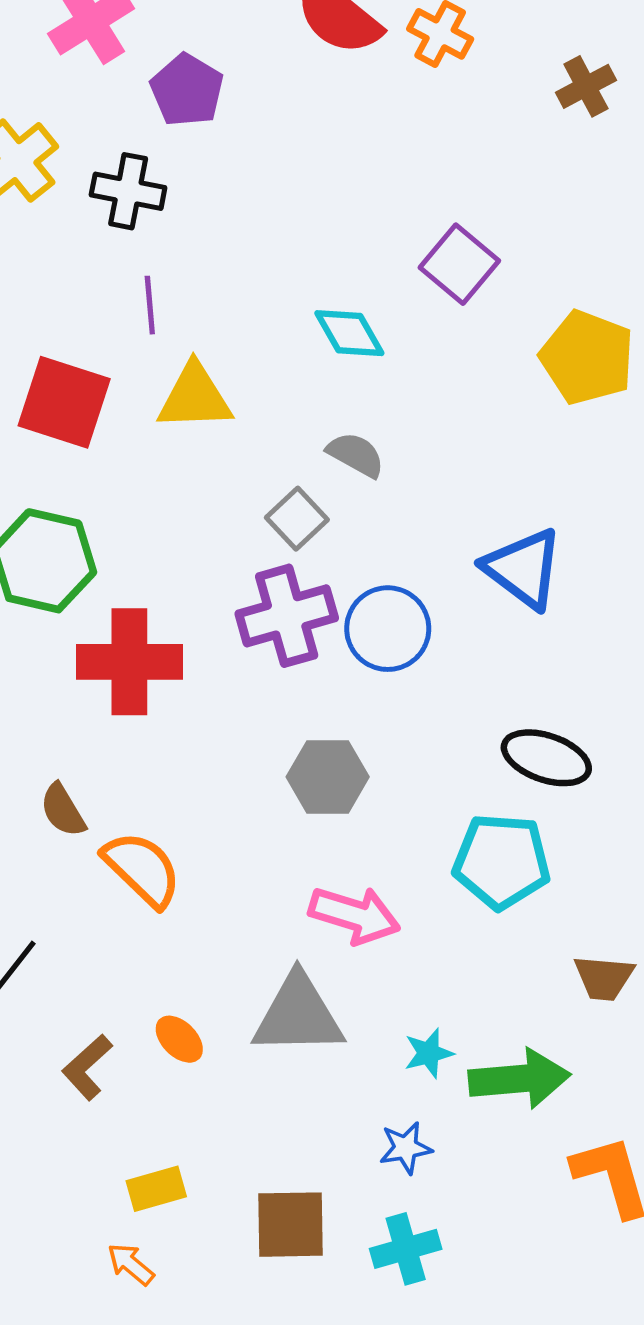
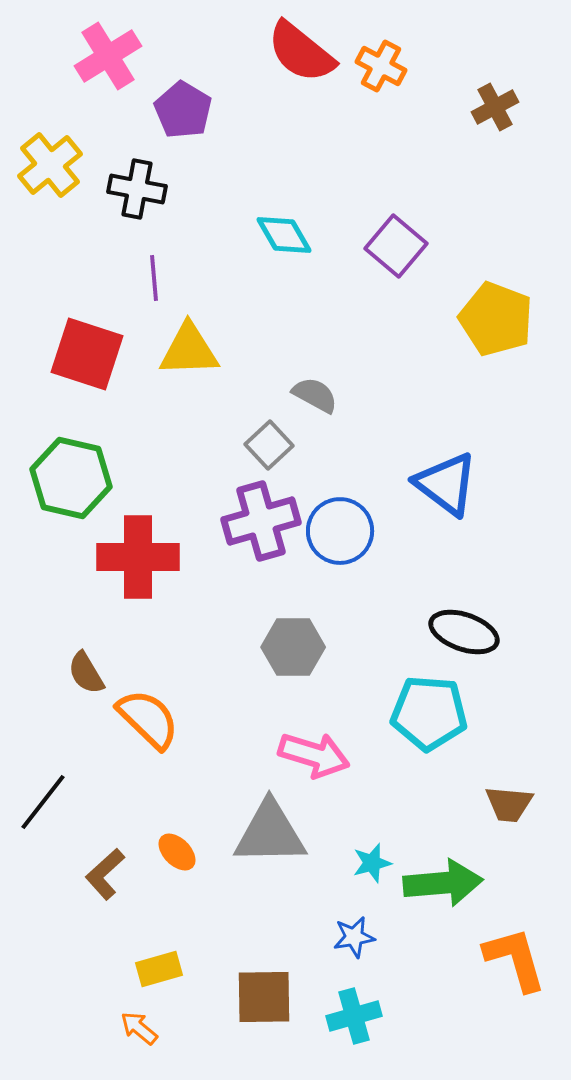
cyan diamond: (349, 333) -> (284, 235), moved

